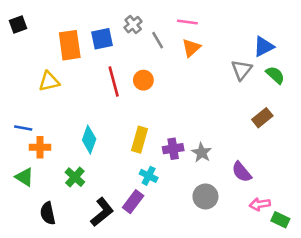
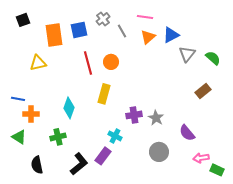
black square: (18, 25) -> (23, 20), moved
blue triangle: (264, 47) -> (171, 35), moved
yellow rectangle: (140, 140) -> (104, 94), moved
green cross: (75, 177) -> (58, 137), turned 35

